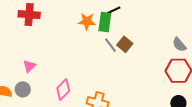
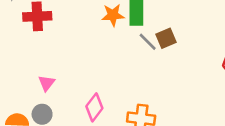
brown square: (125, 44) -> (166, 38), turned 35

